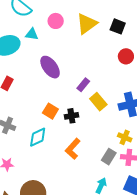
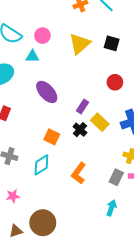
pink circle: (56, 21) -> (42, 36), moved
cyan triangle: (32, 34) -> (32, 56), moved
red circle: (126, 56) -> (115, 82), moved
black cross: (71, 116) -> (80, 130), moved, turned -32

